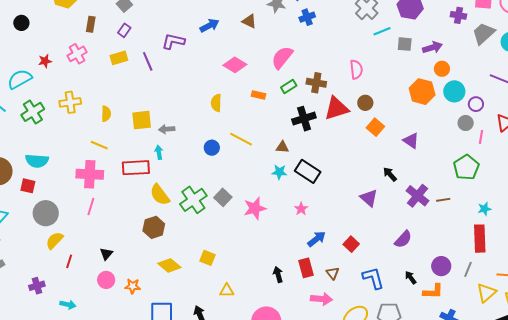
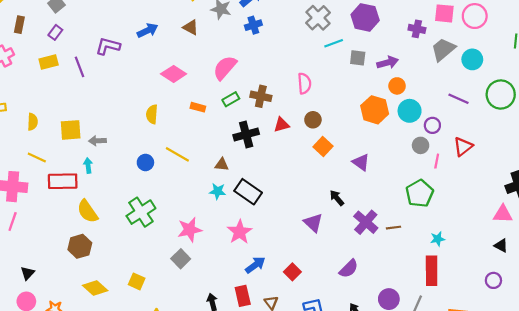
red triangle: (336, 108) -> (282, 125), size x0.6
yellow line: (99, 145) -> (37, 158), moved
gray square: (223, 197) -> (181, 259), moved
green cross: (193, 200) -> (141, 212), moved
pink star: (301, 209) -> (240, 232), size x1.6

